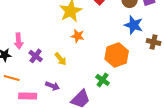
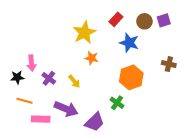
blue star: (134, 25) -> (129, 43), moved
purple arrow: (53, 86) -> (66, 109), size x1.6

